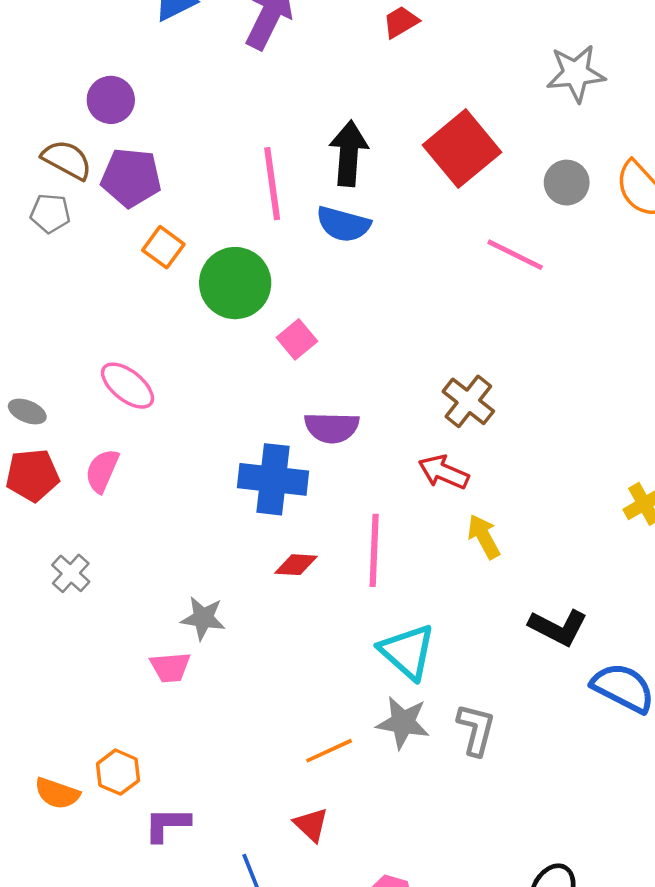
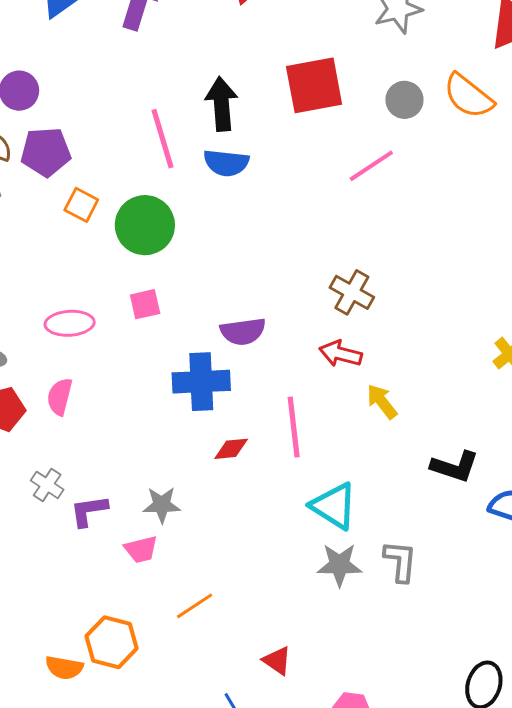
red square: (462, 149) -> (314, 85), turned 38
pink line: (515, 255) -> (371, 166), turned -51
pink square: (297, 339) -> (145, 304), moved, turned 36
pink ellipse: (128, 386) -> (70, 323), turned -33
orange line: (329, 751) -> (195, 606), moved
orange hexagon: (118, 772) -> (112, 642), size x1.4
purple L-shape: (167, 824) -> (89, 511), moved

